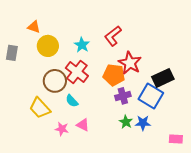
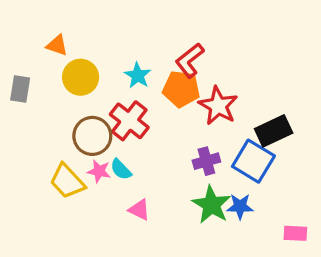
orange pentagon: (114, 75) -> (181, 89), moved
green star: (126, 122) -> (211, 205), size x1.6
pink star: (62, 129) -> (99, 171), moved

